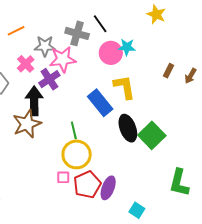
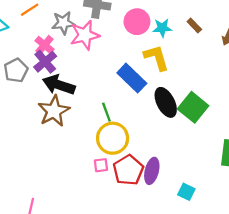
cyan star: (127, 47) -> (162, 28), moved
brown rectangle: (169, 71) -> (194, 26), moved, turned -64
purple cross: (49, 79) -> (45, 62), moved
black arrow: (34, 101) -> (59, 85), turned -64

